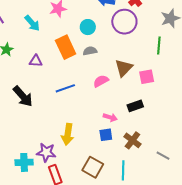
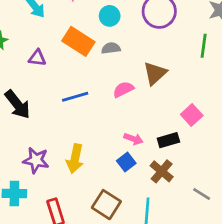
orange rectangle: (66, 47) -> (78, 41), turned -35
pink square: (147, 77) -> (192, 115), moved, turned -35
black rectangle: (135, 106) -> (168, 140), moved
blue square: (106, 135) -> (126, 162), turned -32
purple star: (46, 152) -> (36, 160), moved

